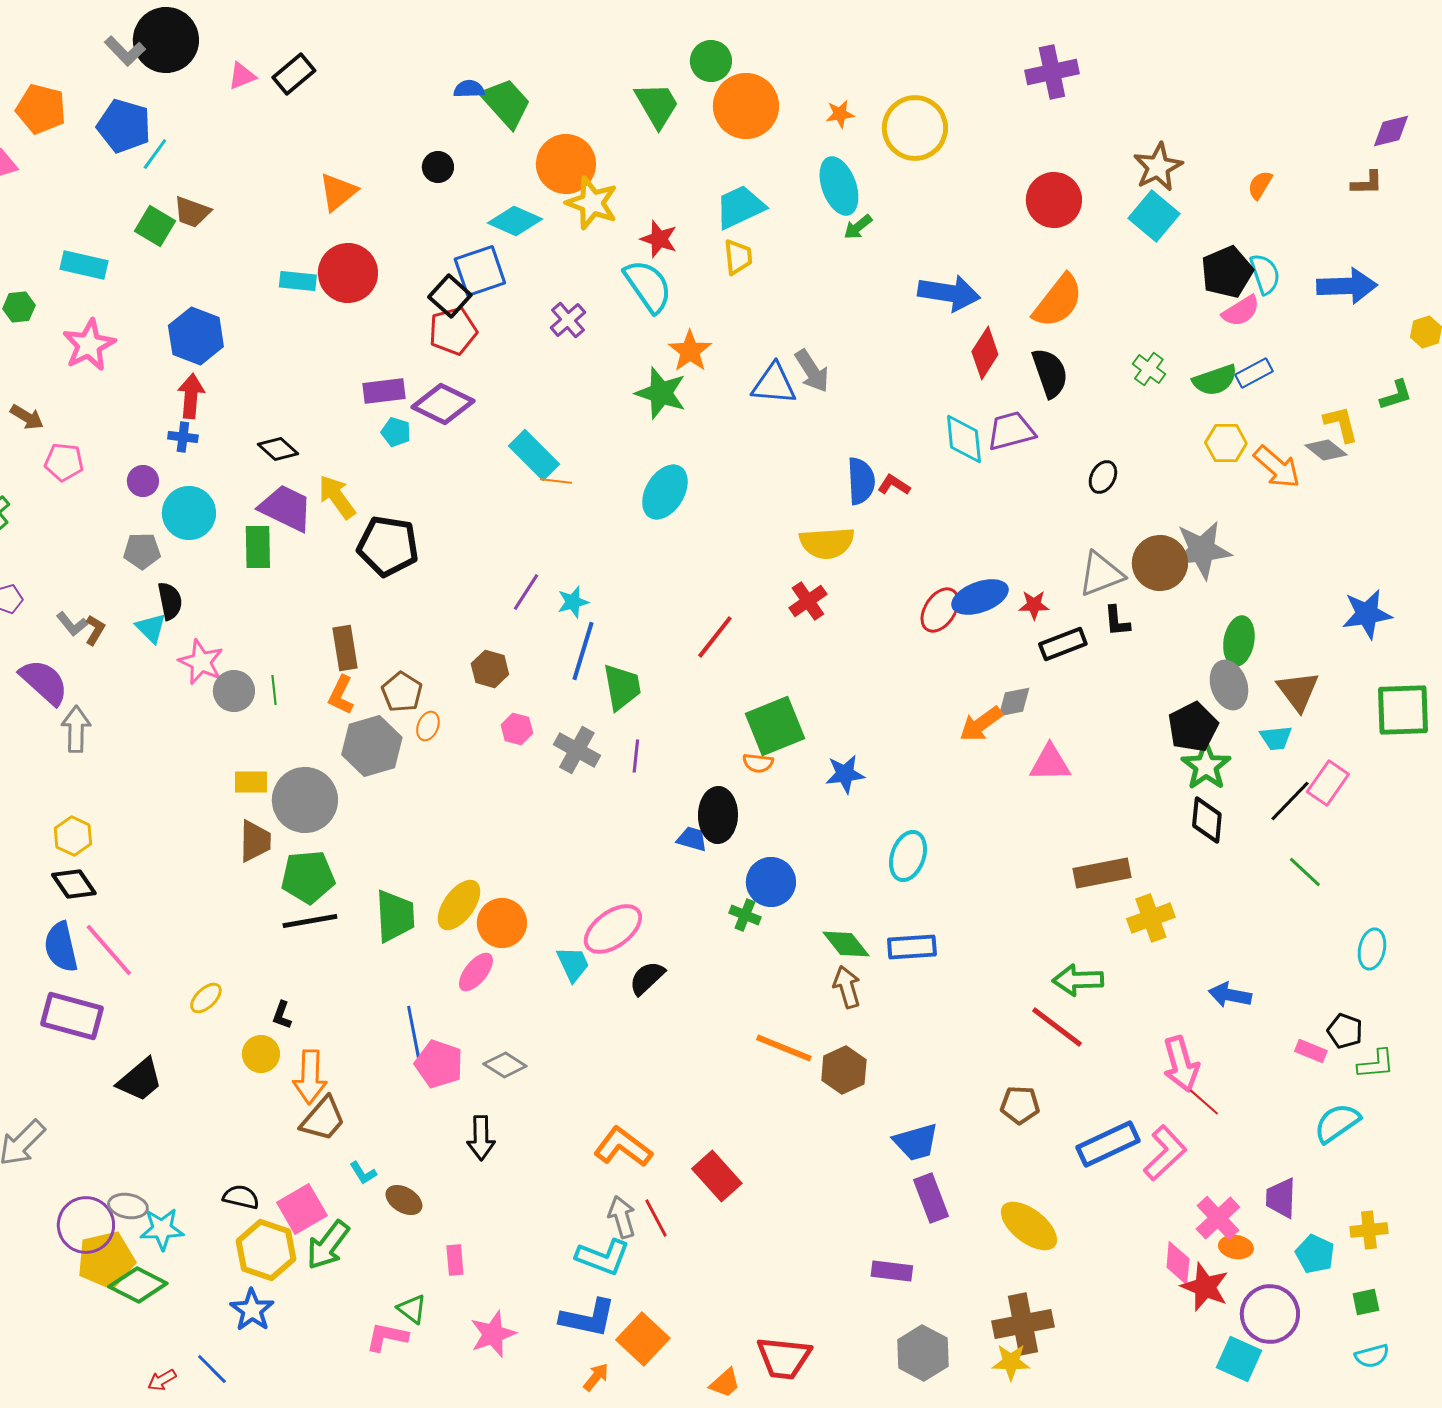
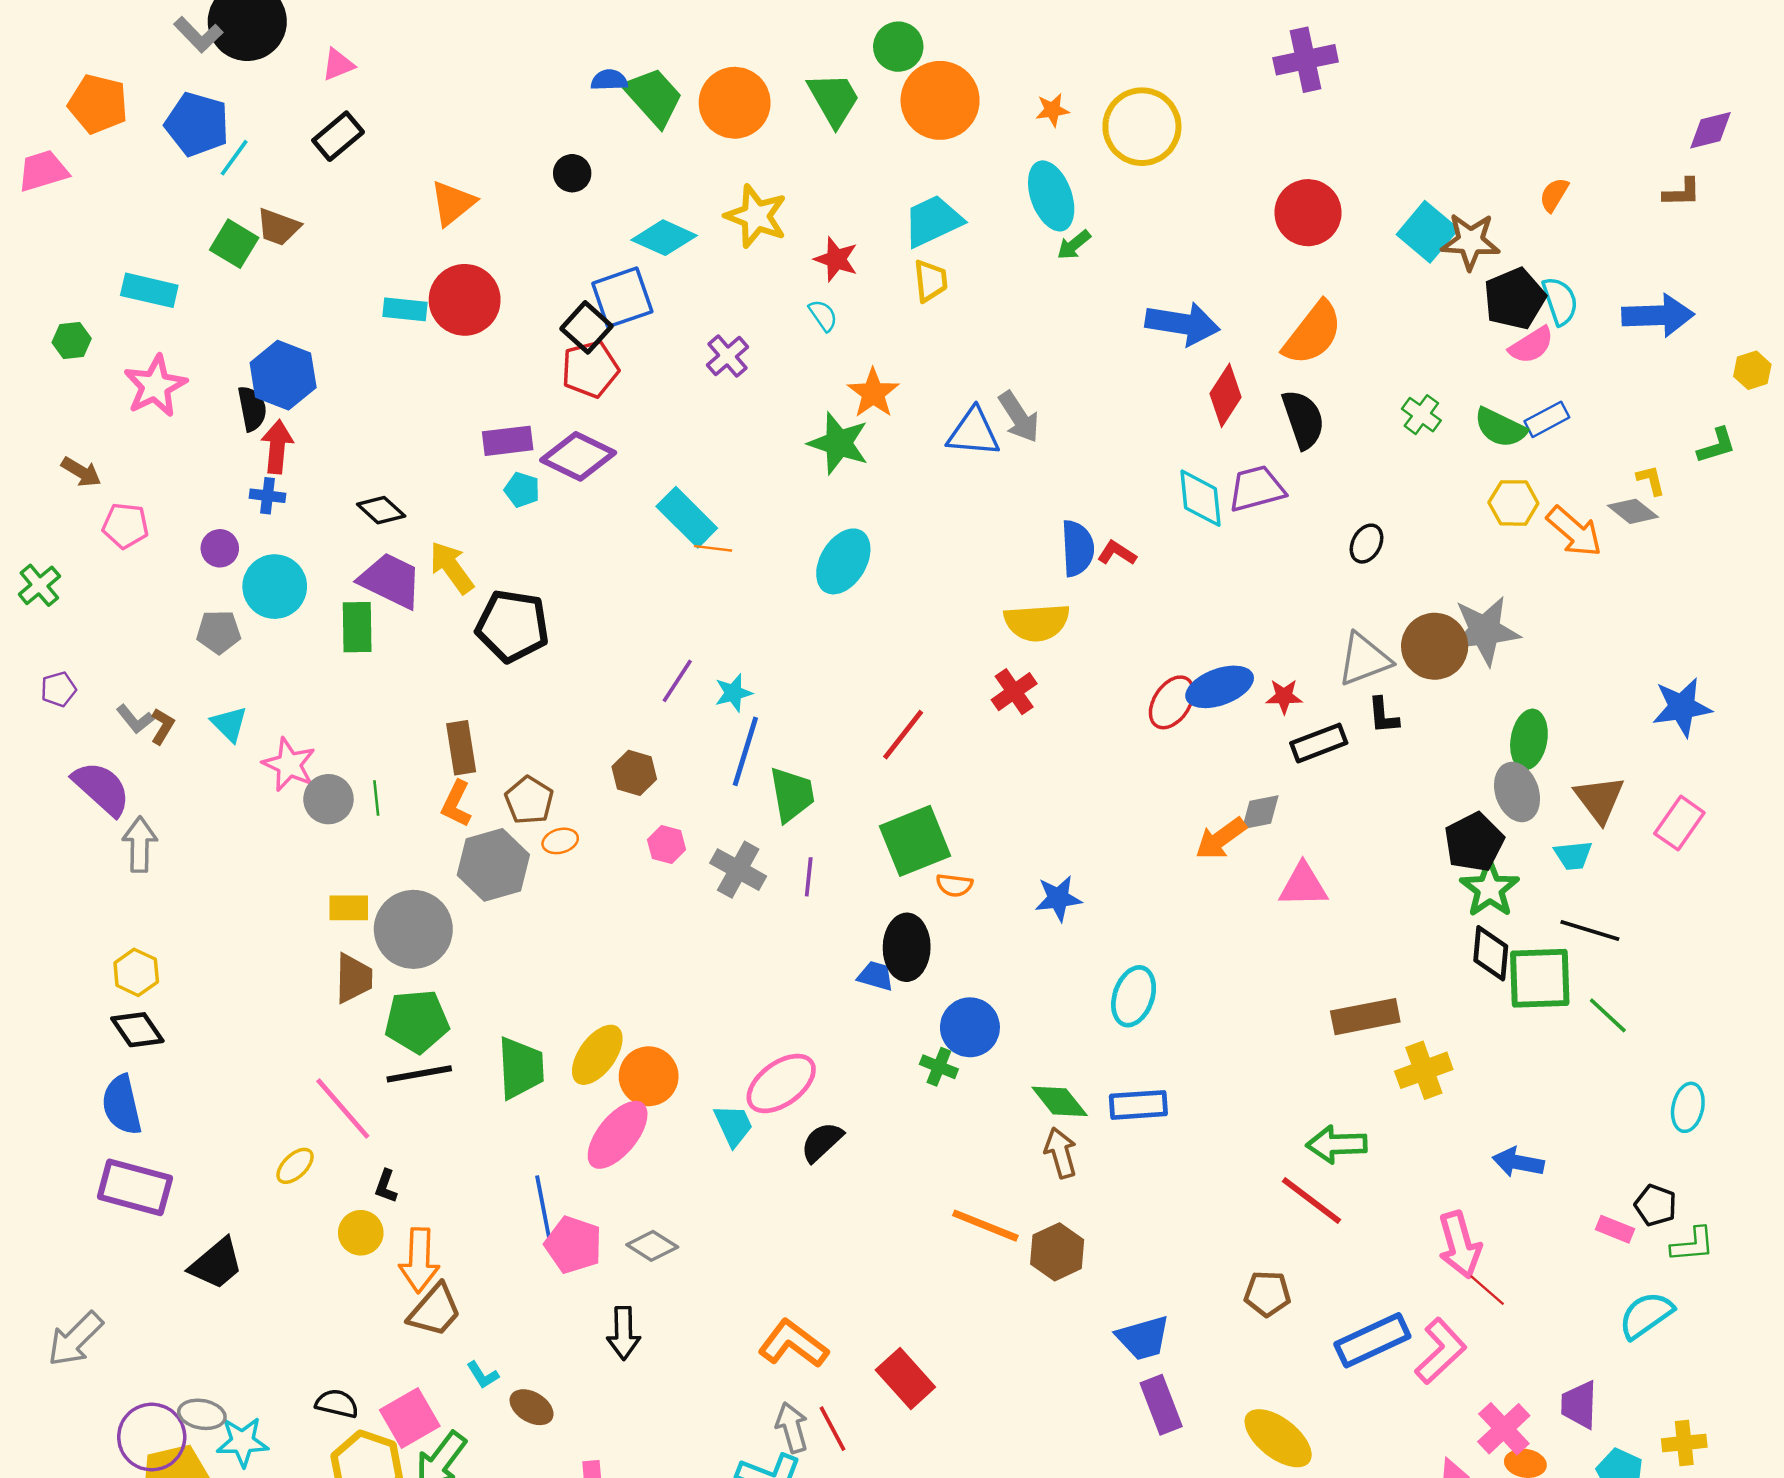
black rectangle: (294, 74) -> (338, 136), moved
orange circle: (566, 164) -> (735, 103), moved
brown star: (1158, 167) -> (1470, 241), moved, turned 30
cyan semicircle: (648, 286) -> (823, 315), size x0.5
green semicircle: (1215, 380) -> (1500, 428), turned 45
yellow L-shape: (1341, 424) -> (1651, 480), size x0.7
black semicircle: (170, 601) -> (252, 409), moved
green square: (1403, 710) -> (1540, 978), moved
orange ellipse: (428, 726) -> (560, 841), turned 52
green square: (775, 726) -> (915, 841), moved
pink rectangle: (1328, 783) -> (1679, 823), moved
black line: (1290, 801) -> (1590, 931), turned 63
pink line: (109, 950) -> (343, 1109), moved
pink ellipse: (476, 972) -> (618, 1135), size x1.5

